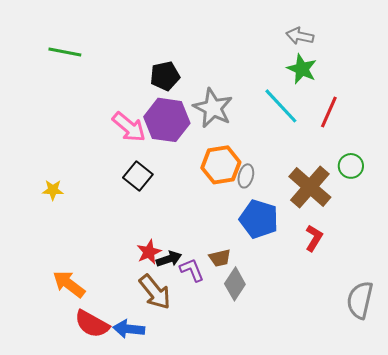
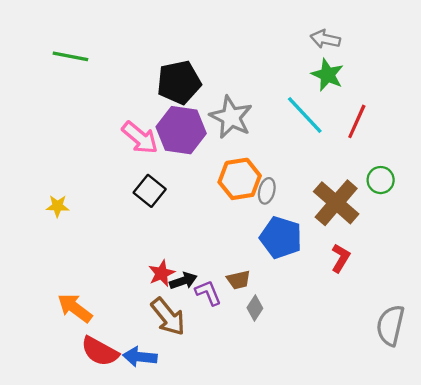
black pentagon: (165, 76) -> (179, 82), size x1.4
gray diamond: (235, 284) -> (255, 308), size x0.7

